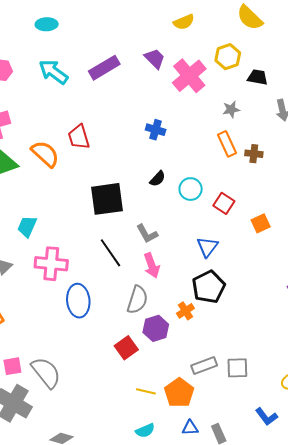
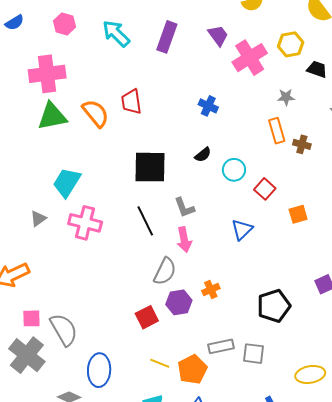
purple rectangle: (104, 68) -> (167, 37), turned -48
cyan trapezoid: (27, 227) -> (67, 182), size x1.4
black pentagon: (209, 287) -> (274, 306), moved
blue ellipse: (78, 301) -> (99, 370), moved

